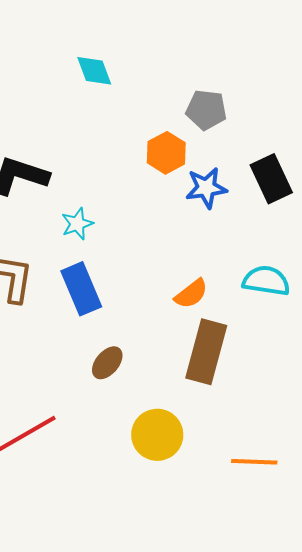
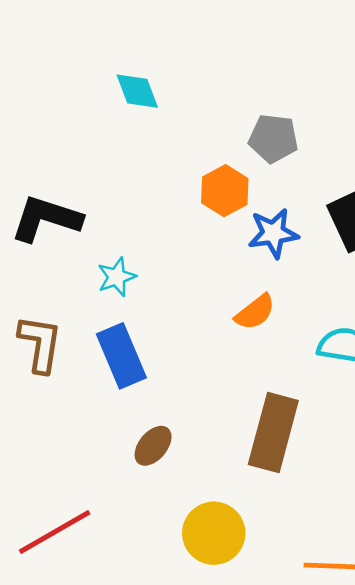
orange semicircle: (191, 294) -> (255, 312), moved

